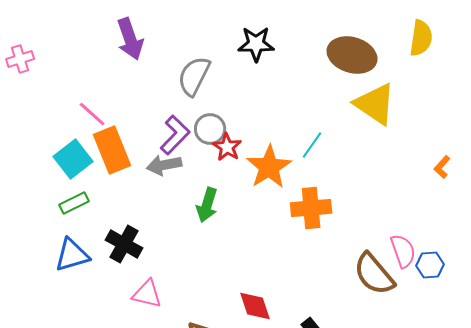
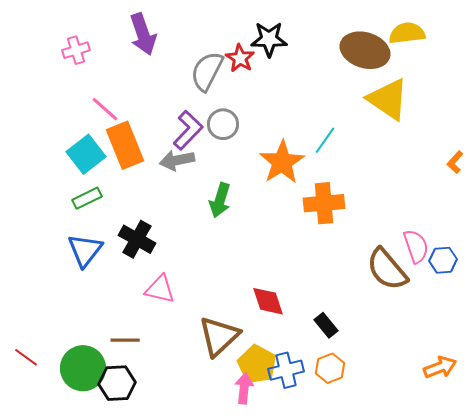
yellow semicircle: (421, 38) -> (407, 33), moved, turned -105
pink cross: (20, 59) -> (76, 50), moved
red star: (227, 147) -> (240, 58), moved
blue triangle: (72, 255) -> (85, 250), turned -36

